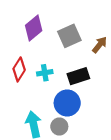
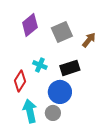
red diamond: (19, 69) -> (20, 81), moved
cyan cross: (45, 73) -> (40, 65), turned 32

